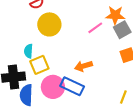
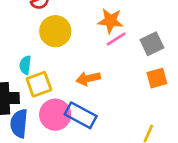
orange star: (115, 15) -> (110, 21), moved
orange arrow: (83, 66) -> (88, 79), moved

